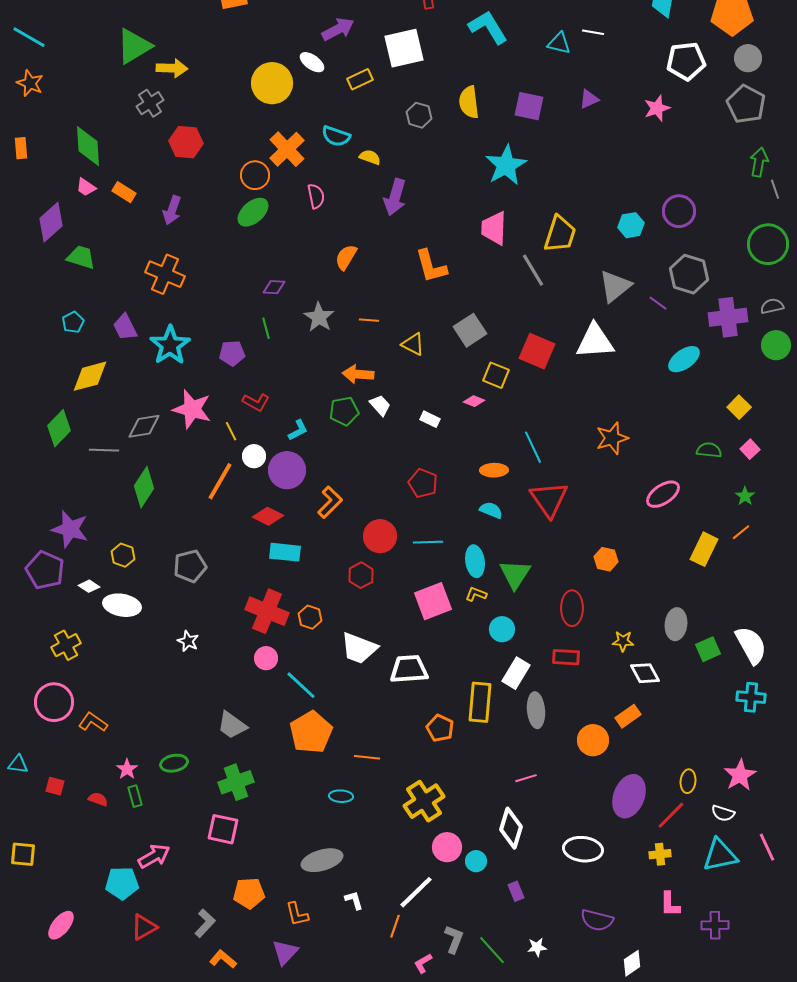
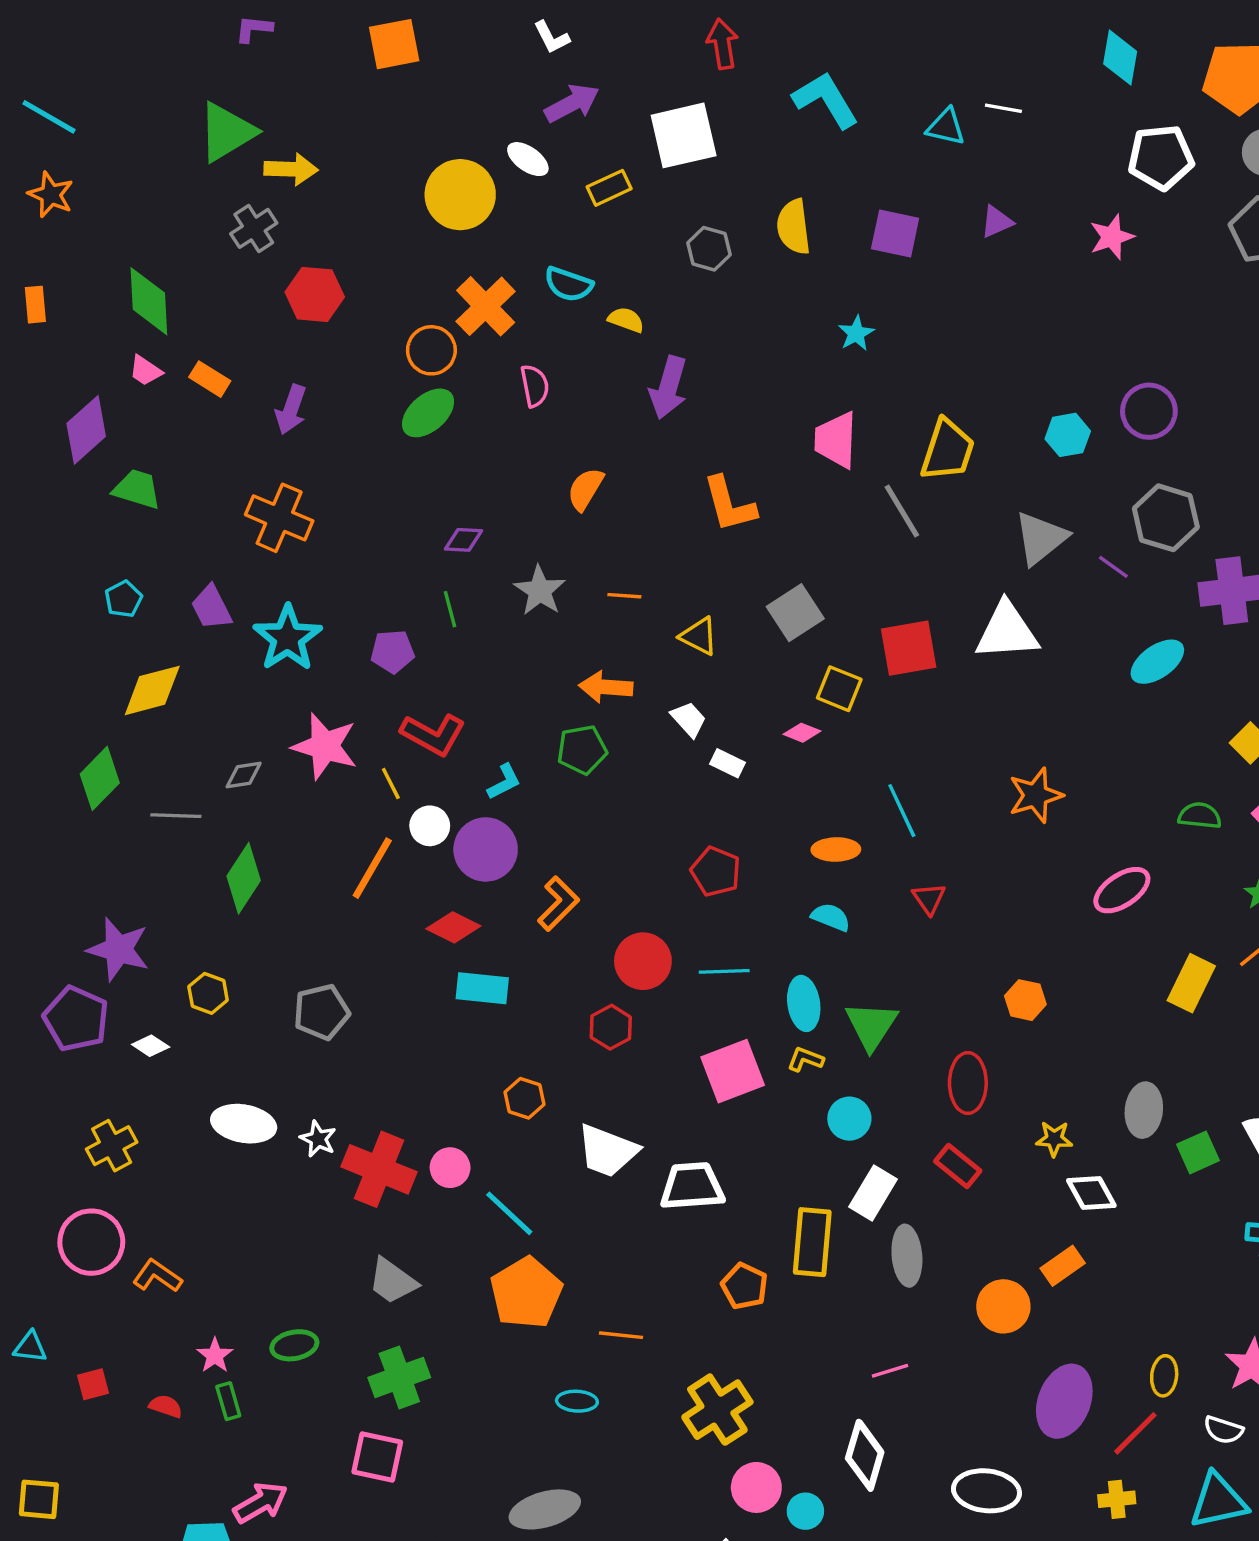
cyan star: (506, 165) -> (856, 333), size x0.5
red square: (537, 351) -> (909, 648), turned -33
red L-shape: (256, 402) -> (433, 734), size x1.4
white trapezoid: (380, 405) -> (689, 719), moved
gray diamond: (144, 426) -> (244, 775), size x0.7
red triangle: (549, 499) -> (929, 899), size x0.5
white ellipse: (122, 605) -> (244, 1124), moved
red cross: (267, 611) -> (379, 1169), moved
red rectangle: (566, 657) -> (958, 1166), turned 36
red square: (55, 786) -> (93, 1384), turned -30

